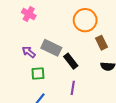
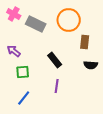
brown rectangle: (102, 43) -> (85, 42), turned 32
gray rectangle: (51, 48) -> (36, 24), moved

